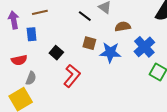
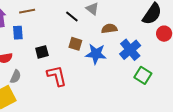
black square: (56, 53) -> (42, 52), turned 32
red L-shape: (72, 76) -> (57, 76), turned -55

